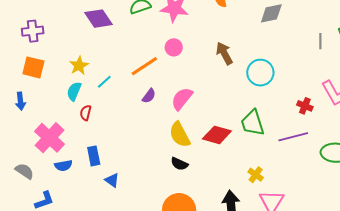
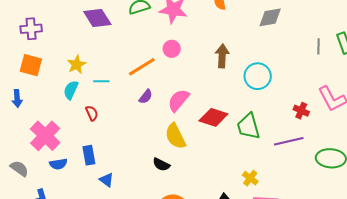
brown arrow: (224, 53) -> (222, 56), turned 30
cyan line: (104, 82) -> (101, 81), turned 42
red semicircle: (86, 113) -> (92, 113), moved, turned 140
red diamond: (217, 135) -> (213, 117), moved
black semicircle: (179, 164) -> (161, 164), moved

